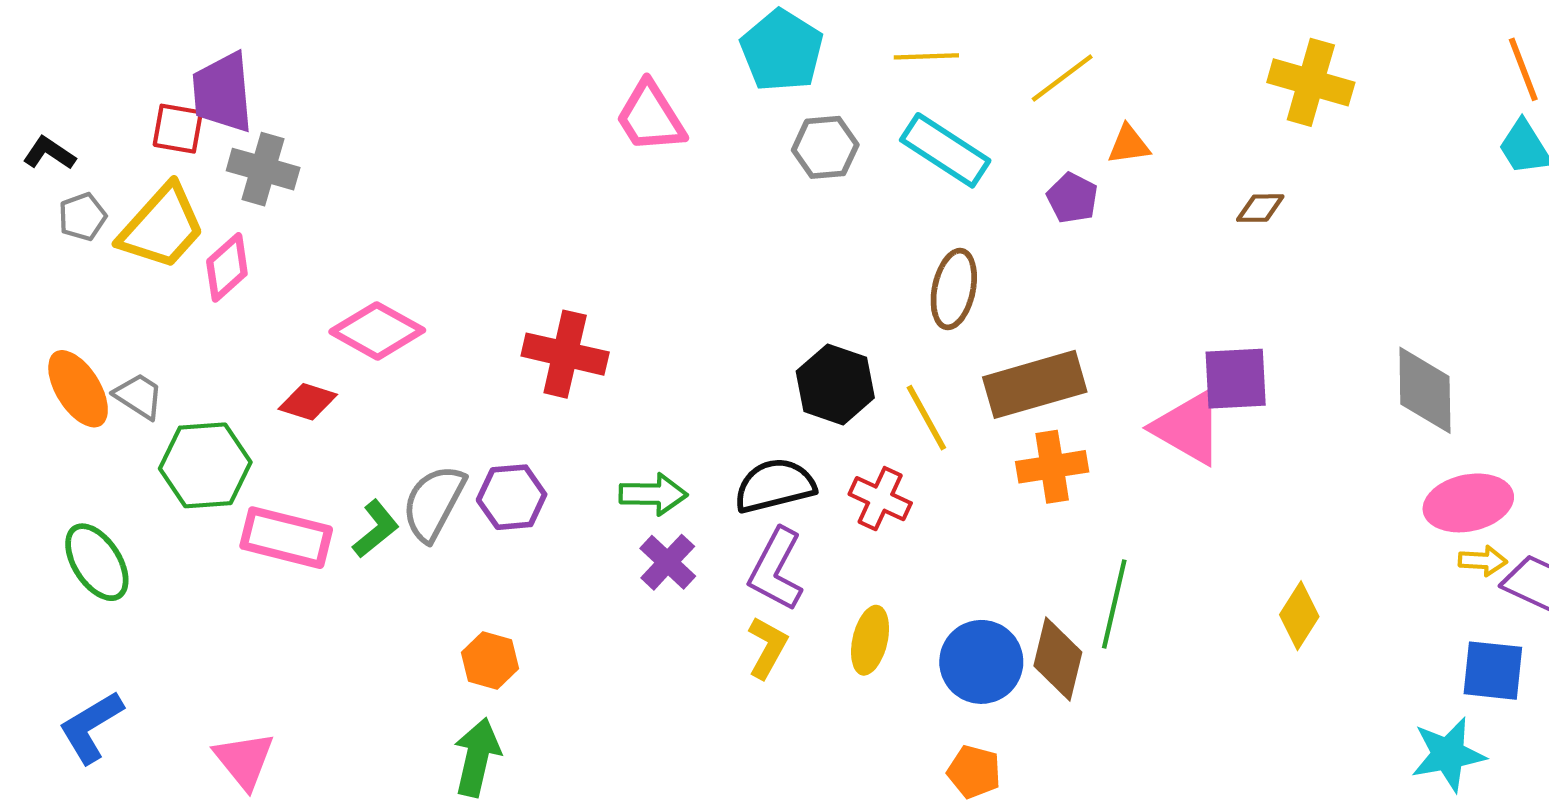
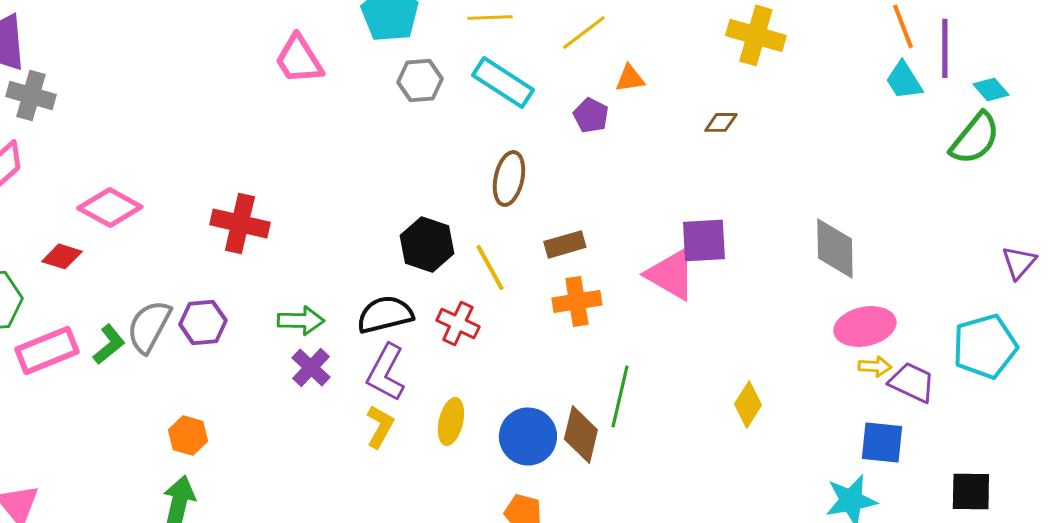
brown rectangle: (1035, 384) -> (565, 244), size x0.6
pink rectangle: (286, 538) -> (47, 350), turned -36

